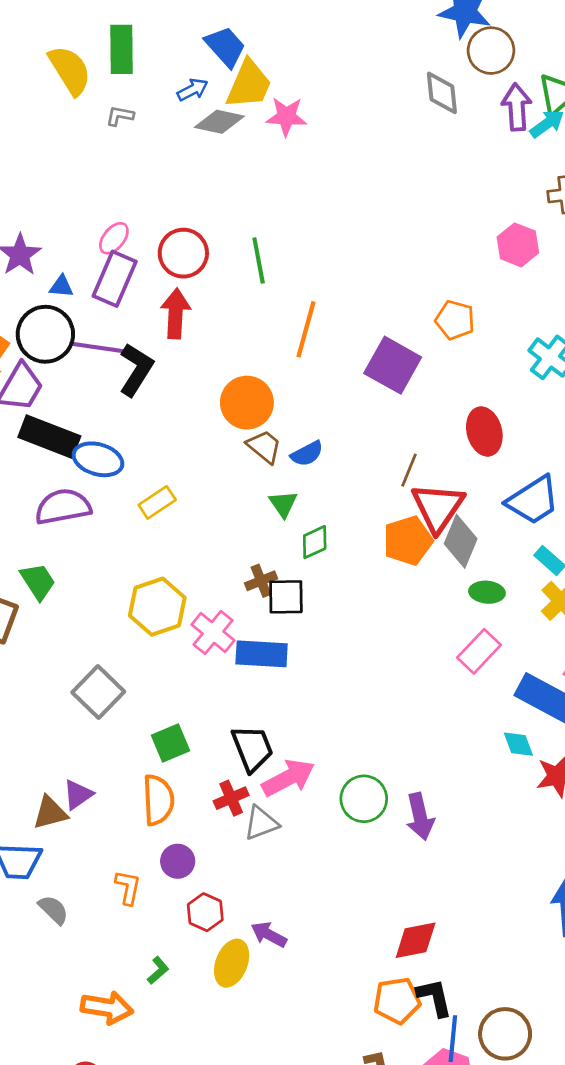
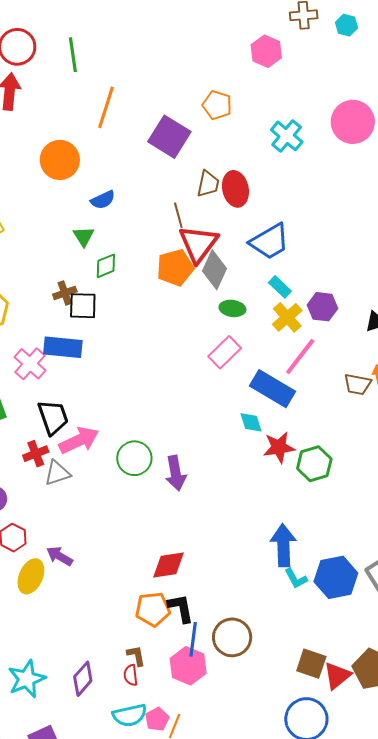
brown trapezoid: (264, 447) -> (208, 184), moved, turned 60
brown line: (409, 470) -> (178, 215), turned -40
pink cross: (213, 632) -> (30, 364), moved

